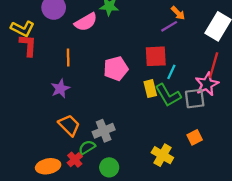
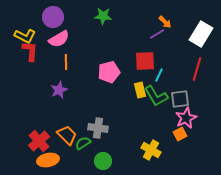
pink semicircle: (86, 22) -> (59, 39), moved
pink star: (207, 84) -> (186, 118), moved
orange trapezoid: (69, 125) -> (67, 135), moved
gray cross: (104, 131) -> (98, 128), turned 30
red cross: (75, 160) -> (39, 141), moved, size x1.5

